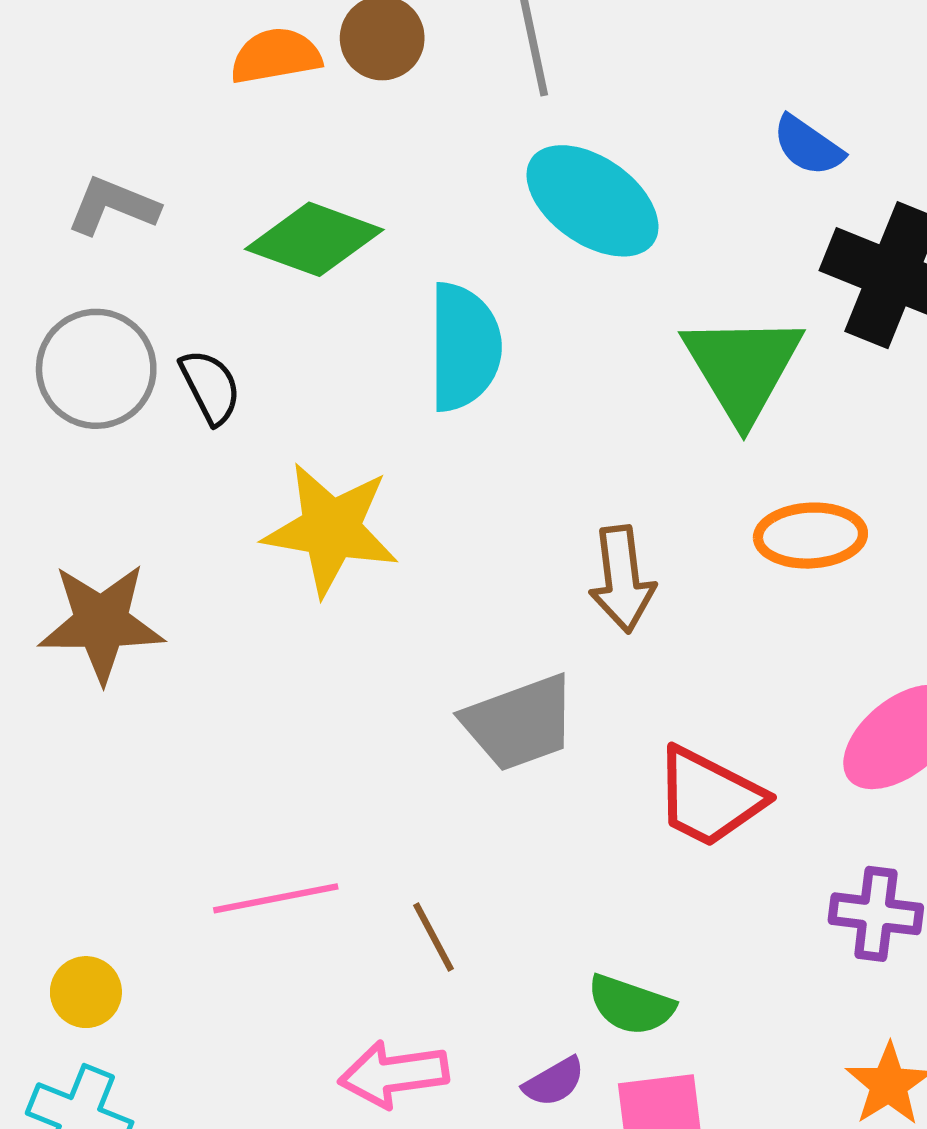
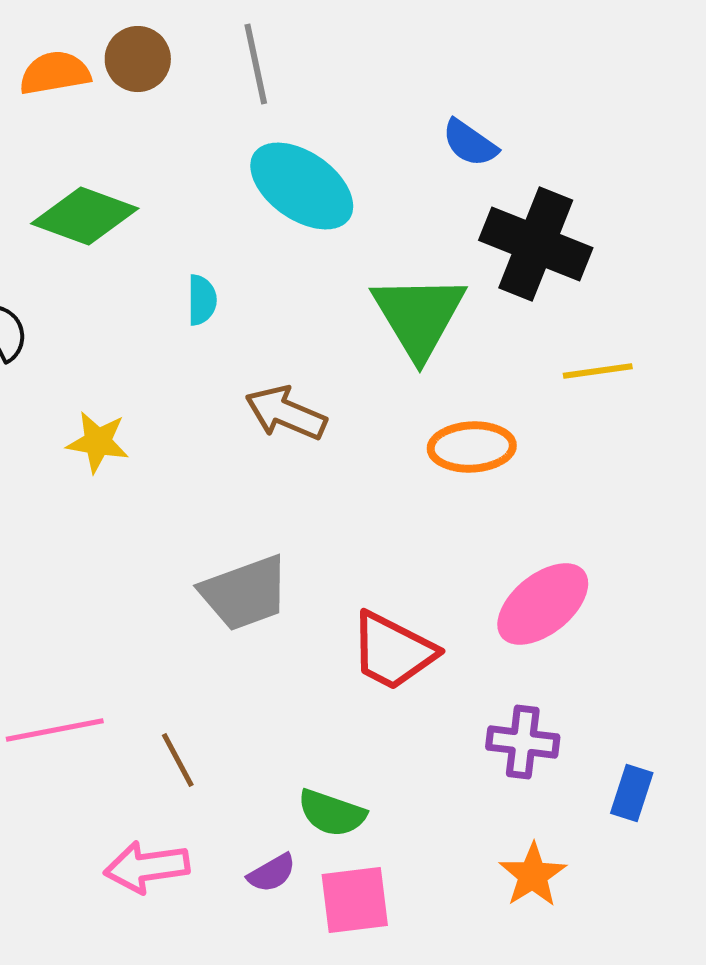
cyan semicircle: (464, 347) -> (202, 300), size x0.5
yellow star: (331, 529) -> (98, 442), size x0.6
brown arrow: (622, 579) -> (286, 413), moved, turned 120

